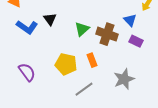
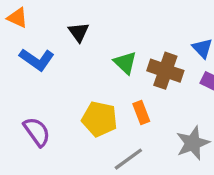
black triangle: (50, 19) -> (79, 32), moved
green triangle: (82, 29) -> (125, 63), turned -35

